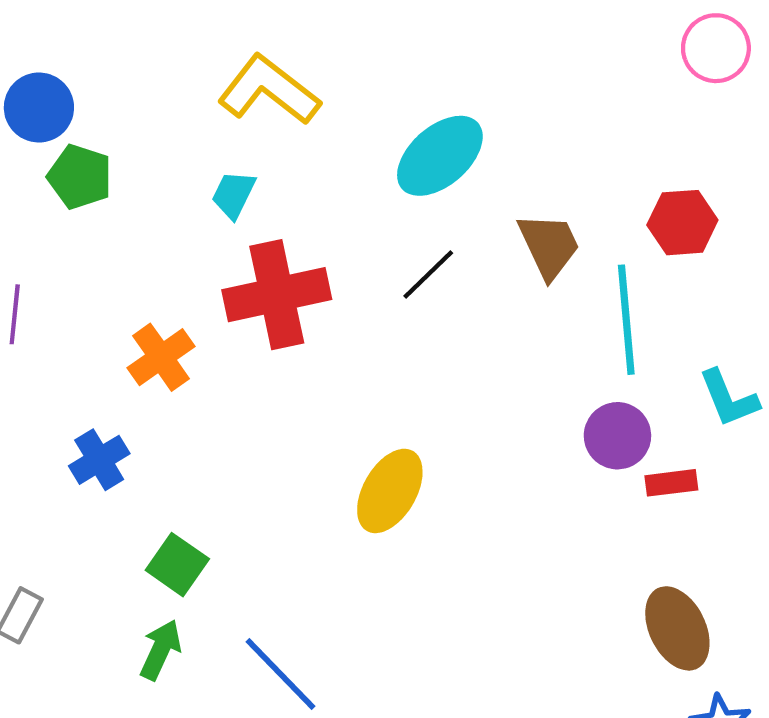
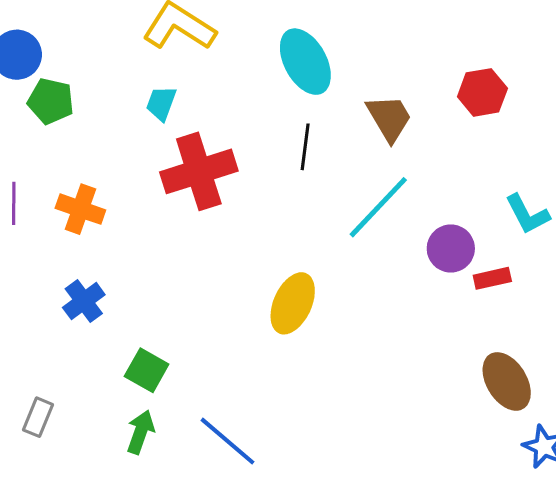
cyan ellipse: (440, 156) -> (305, 62), turned -72
black line: (428, 275) -> (305, 147), turned -33
cyan line: (626, 320) -> (378, 207), moved, turned 54
orange cross: (161, 357) -> (80, 209), moved, turned -30

